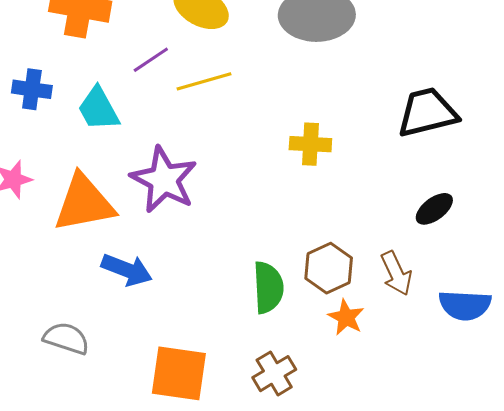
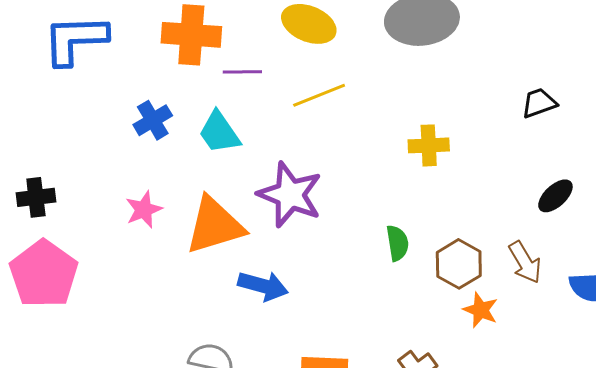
purple line: (151, 60) -> (242, 72), moved, turned 39
blue cross: (32, 89) -> (153, 120), turned -33
black trapezoid: (427, 113) -> (539, 103), size x0.6
green semicircle: (268, 287) -> (397, 243), moved, size x0.7

